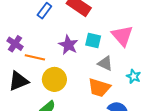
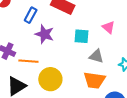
pink triangle: (122, 36) -> (109, 27), size x0.6
purple star: (68, 45) -> (44, 34), moved

